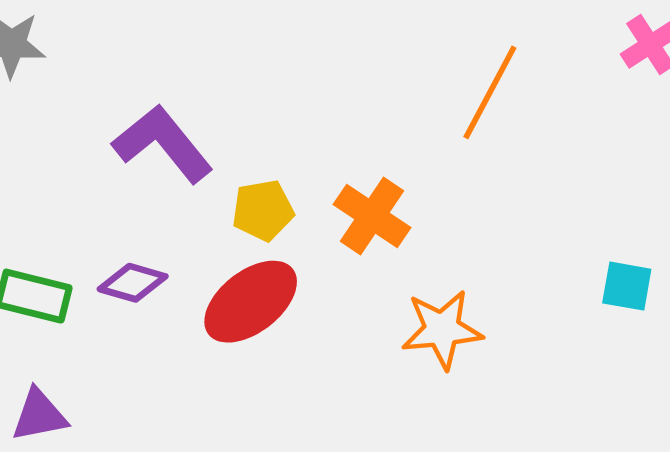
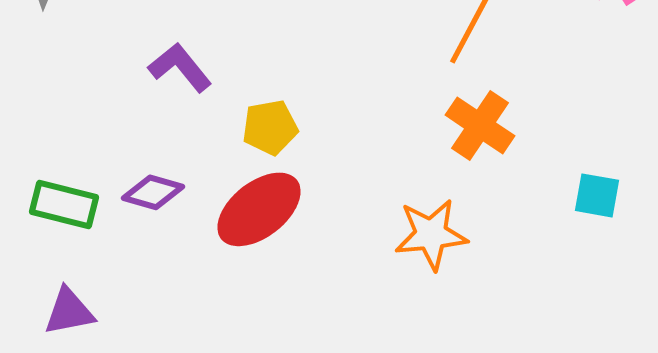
purple L-shape: (163, 144) -> (180, 67), size x0.7
orange cross: (372, 216) -> (480, 125), moved

